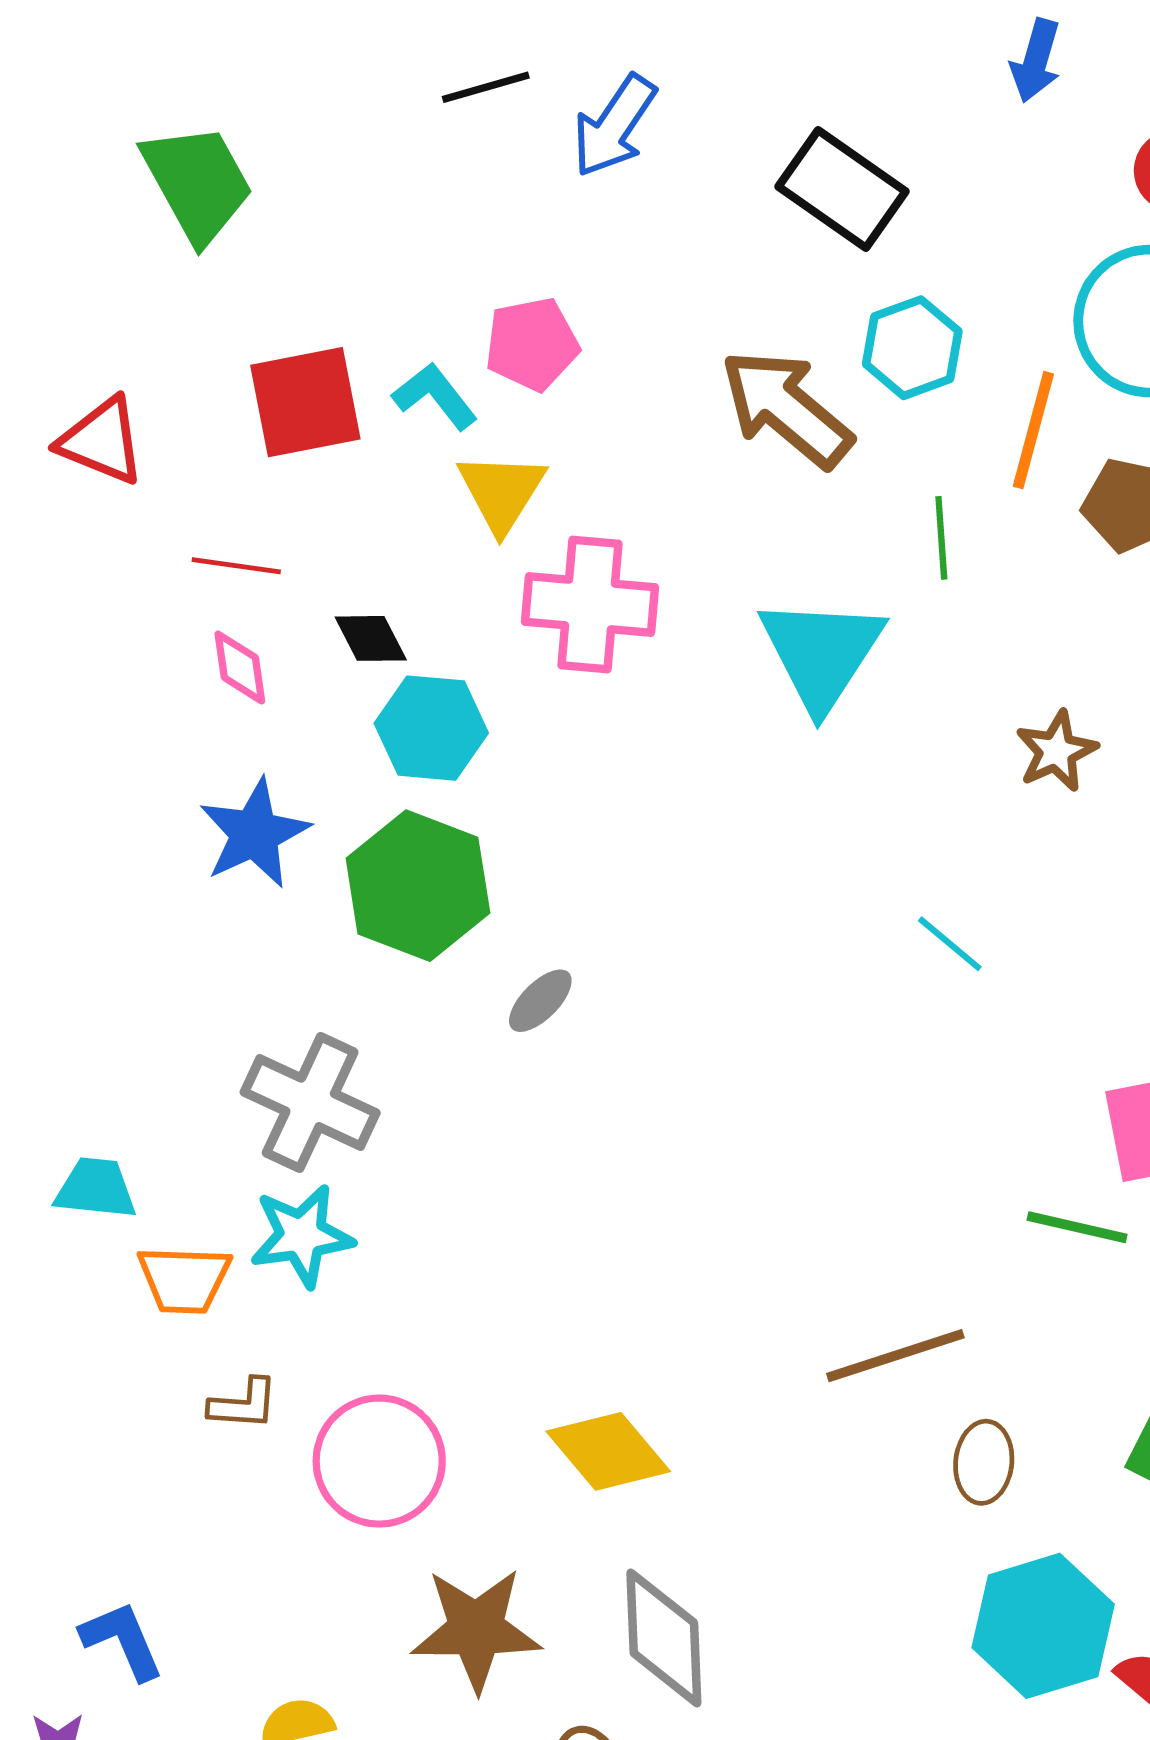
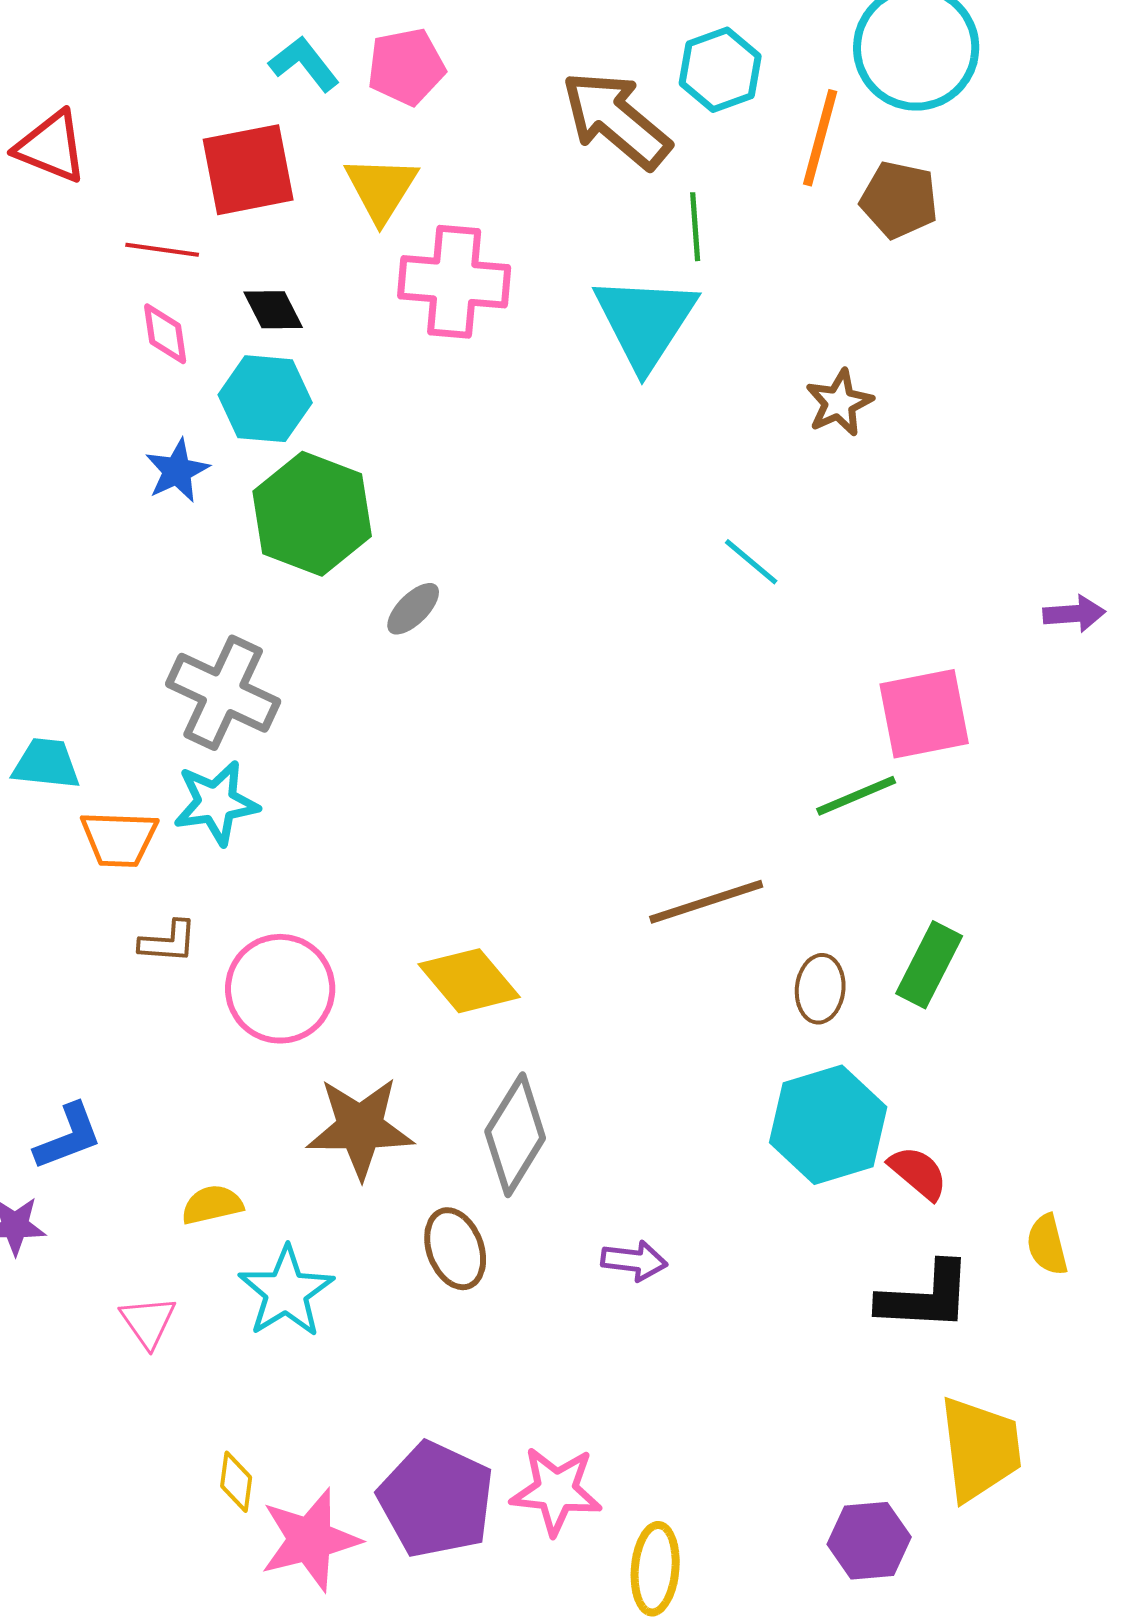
cyan L-shape: (435, 396) -> (304, 64), moved
red square: (305, 402) -> (248, 170), moved
green line: (941, 538) -> (695, 227), moved
cyan hexagon: (431, 728) -> (265, 399), moved
blue star: (254, 834) -> (177, 471), size x0.7
green line: (1077, 1227) -> (856, 796), turned -36
brown ellipse: (984, 1462) -> (820, 989), moved
gray diamond: (664, 1638) -> (515, 1135), turned 34
blue L-shape: (122, 1640) -> (68, 1137), turned 92

